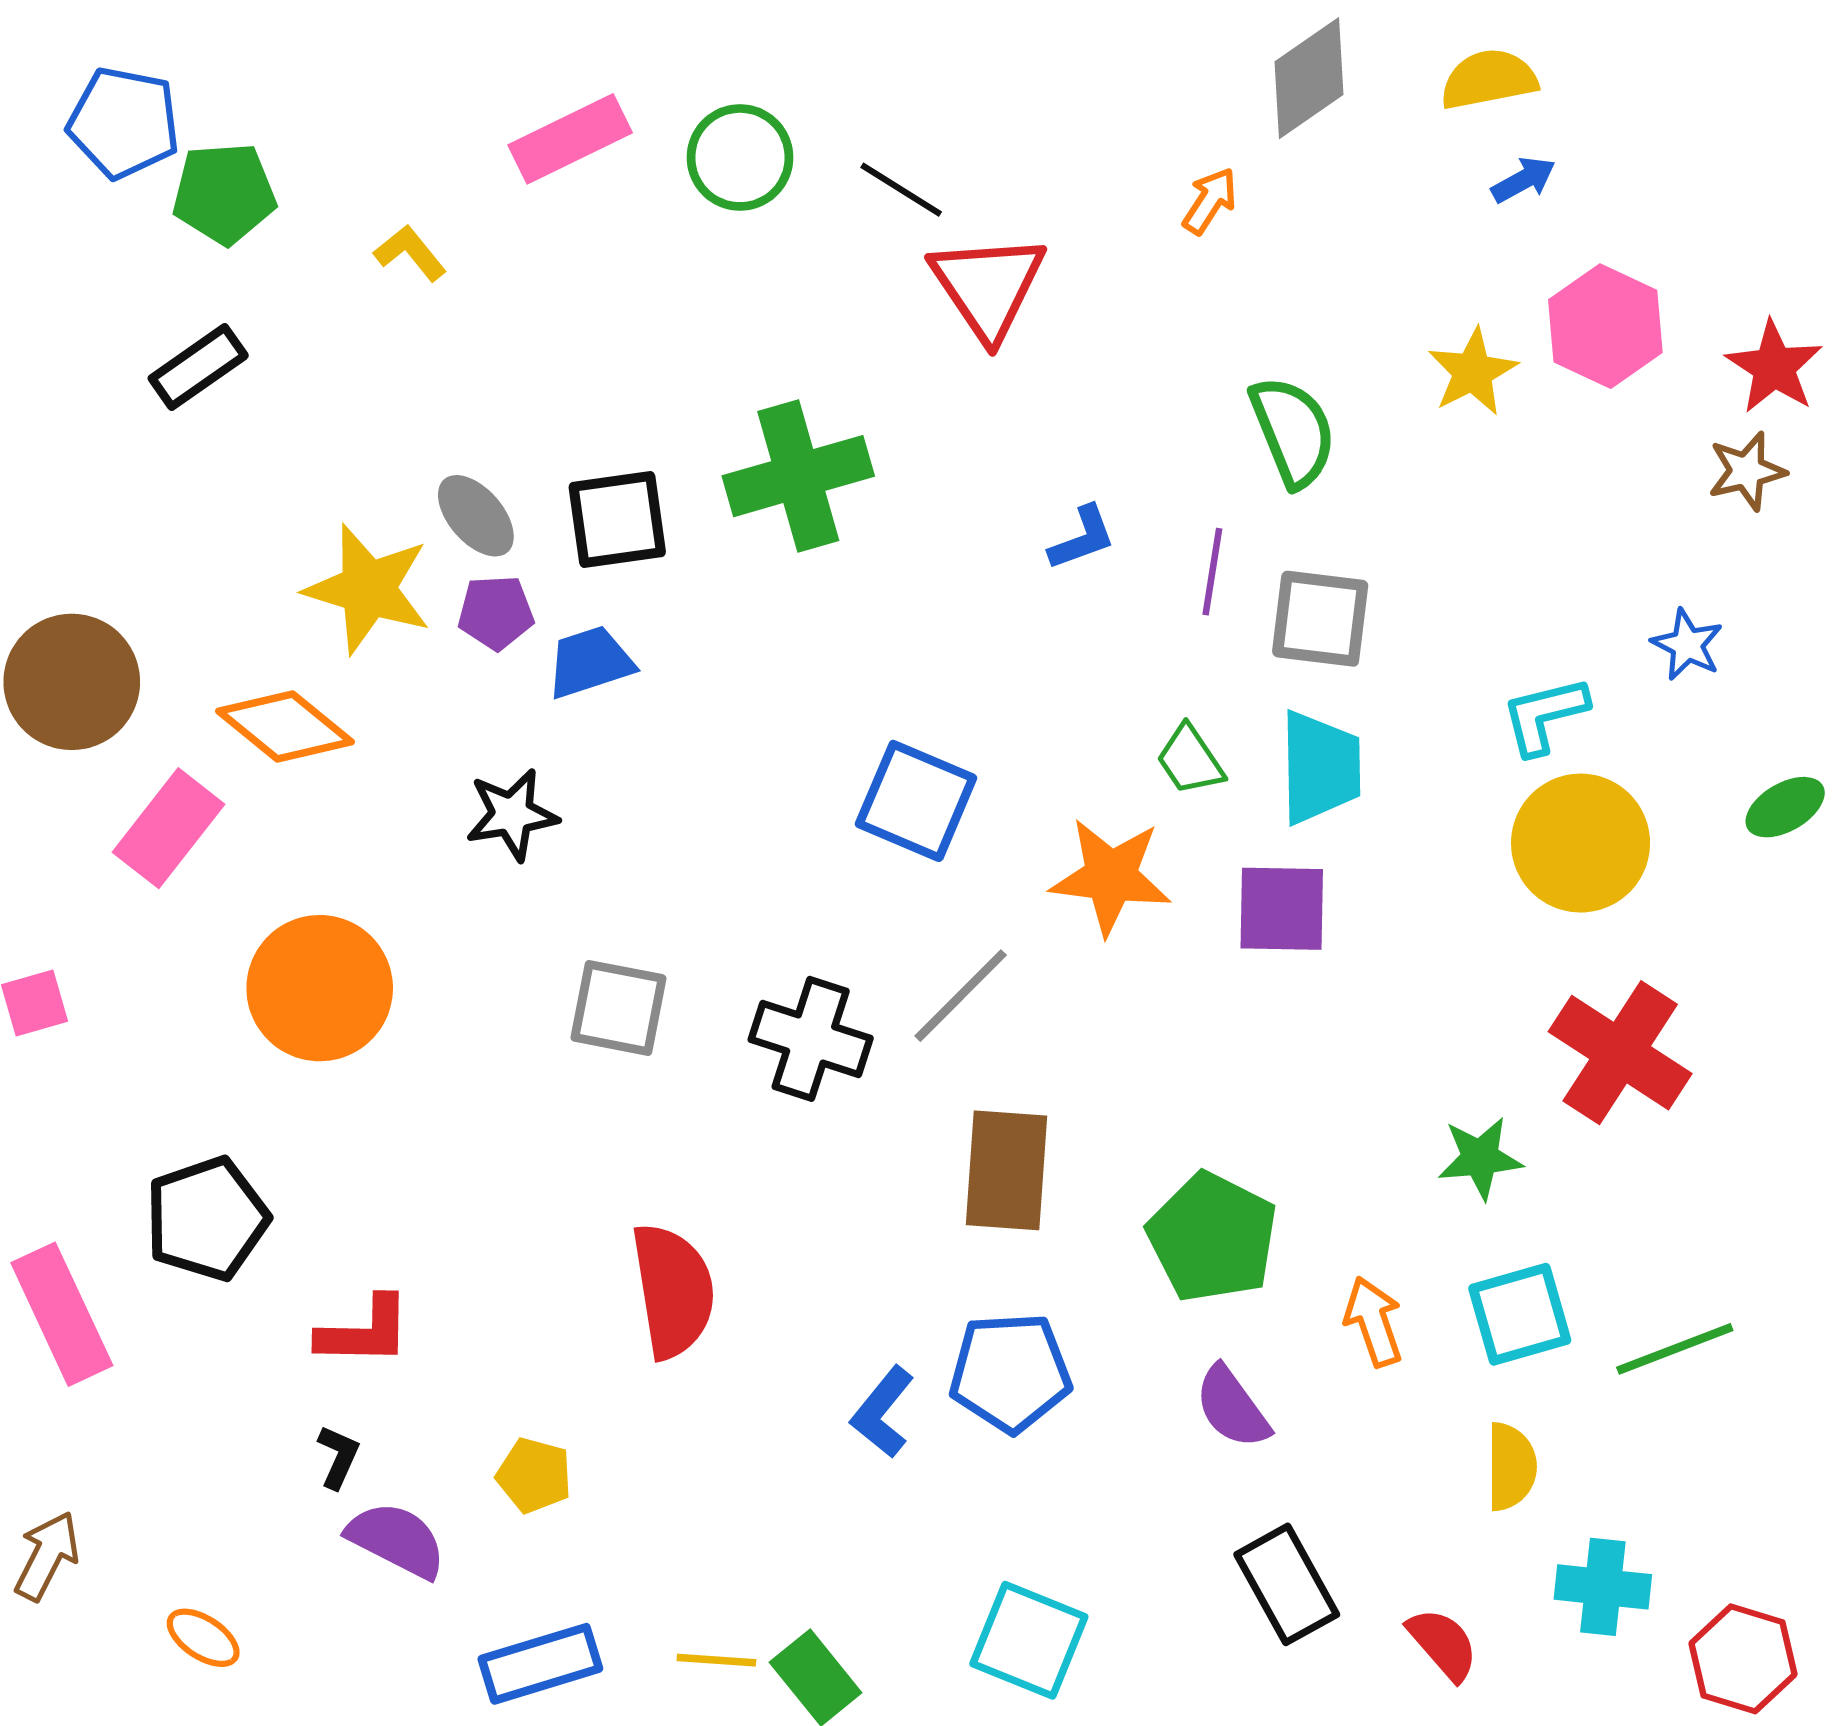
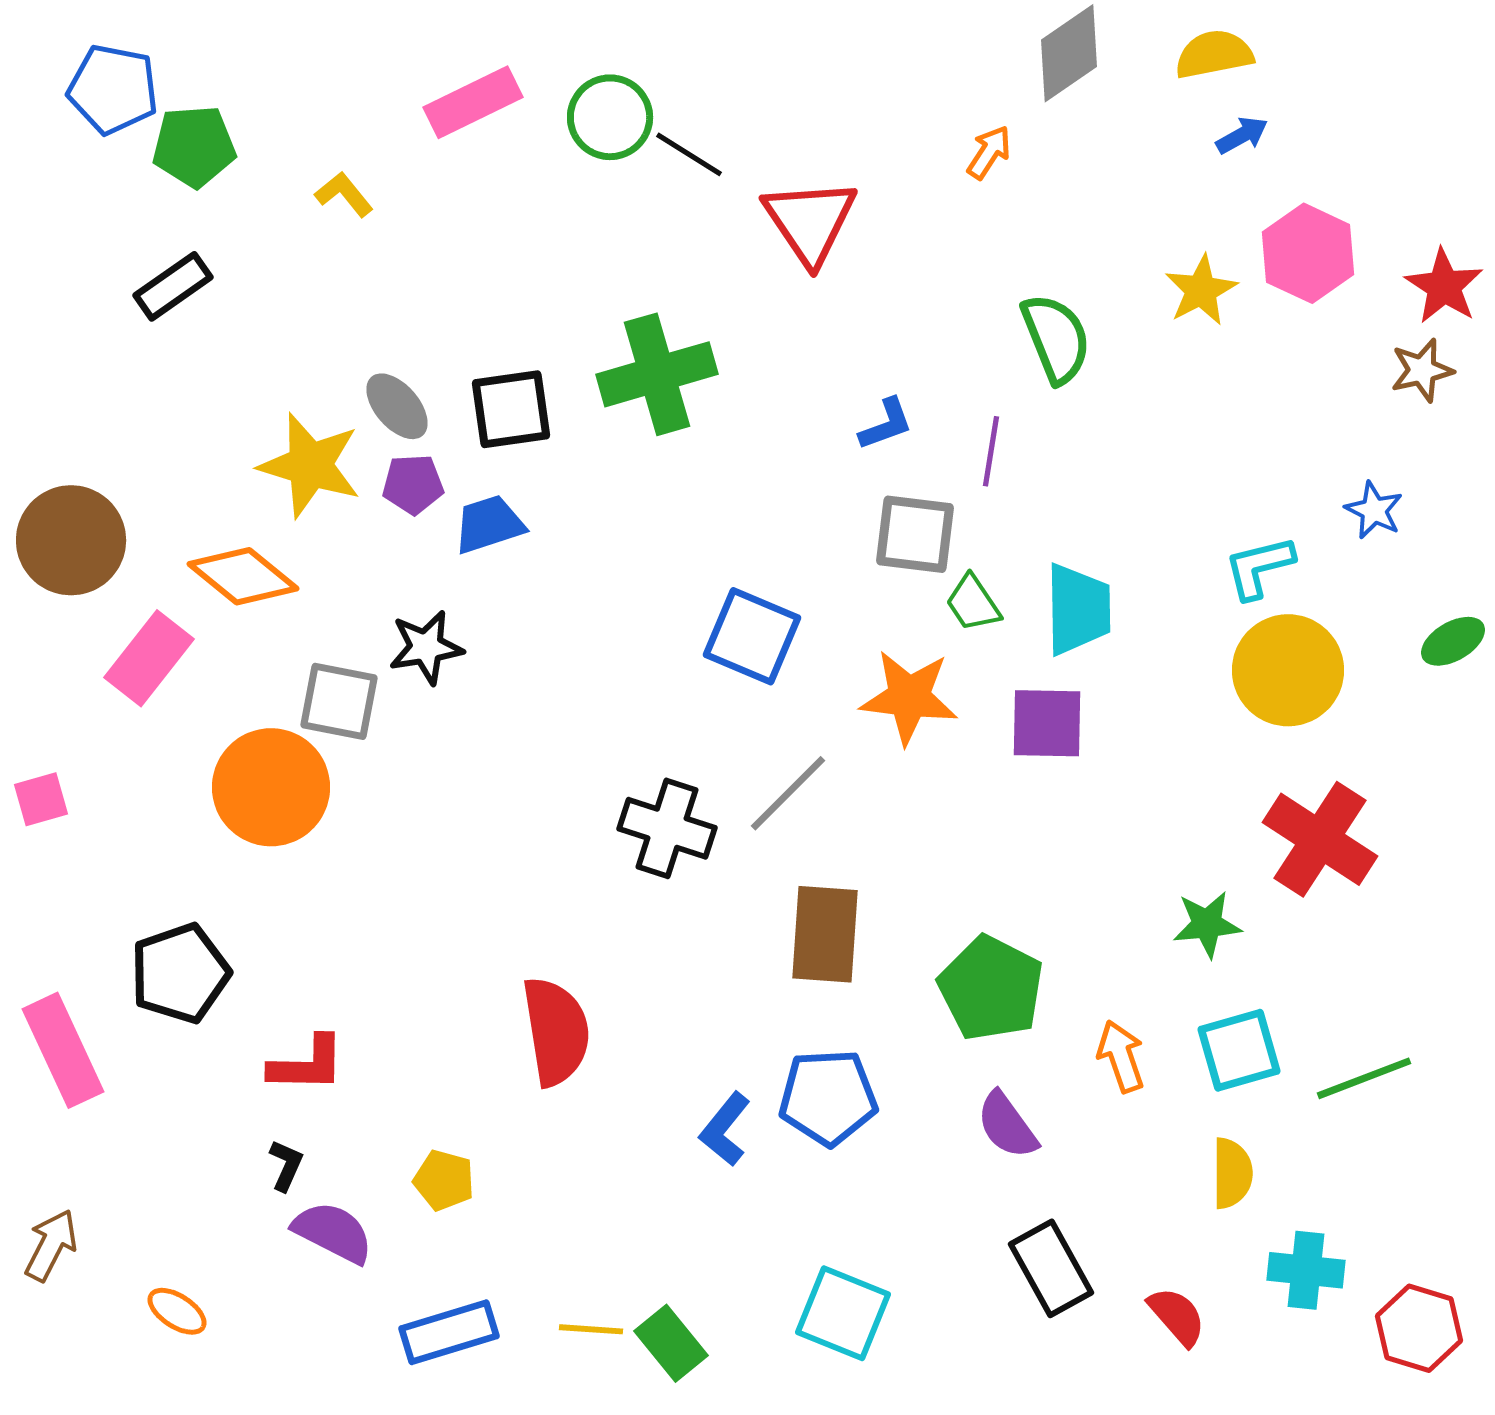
black line: (901, 190) -> (689, 154), moved
gray square: (1320, 619) -> (915, 534), moved
gray square: (618, 1008) -> (339, 701), moved

